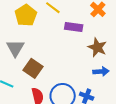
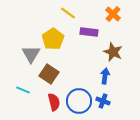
yellow pentagon: (26, 15) -> (53, 39), moved
blue arrow: (101, 71) -> (105, 76), moved, turned -77

